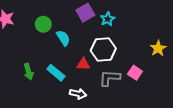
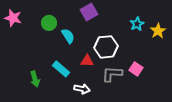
cyan star: (108, 19) -> (137, 24), moved
yellow star: (158, 48) -> (158, 31), moved
green arrow: (29, 72) -> (35, 79), moved

